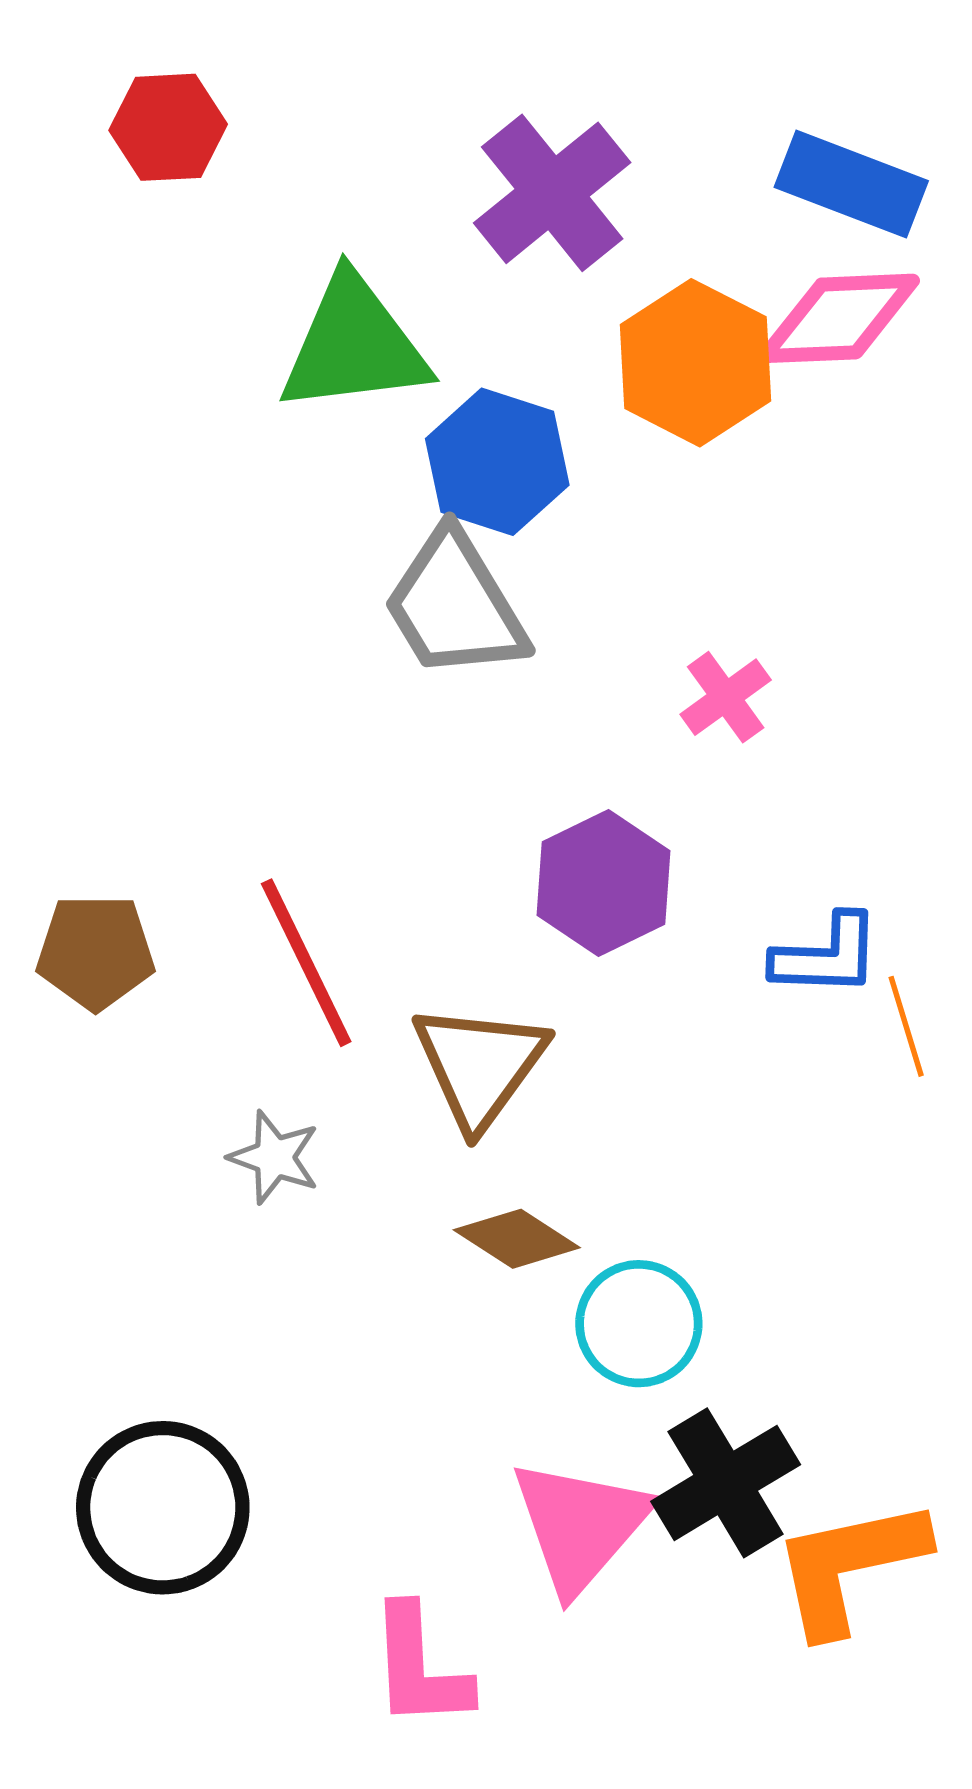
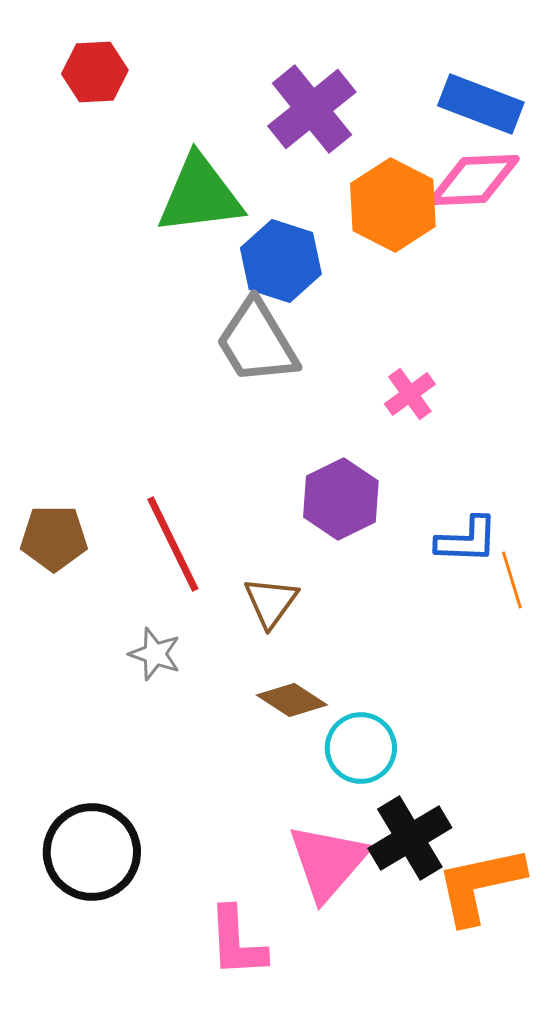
brown triangle: (480, 1065) -> (271, 602), size x0.7

